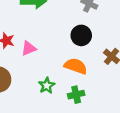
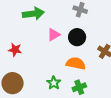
pink triangle: (29, 48) -> (54, 35), moved

